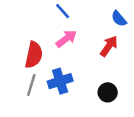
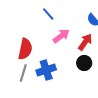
pink arrow: (66, 39) -> (61, 36), moved
black circle: (108, 92) -> (84, 63), moved

